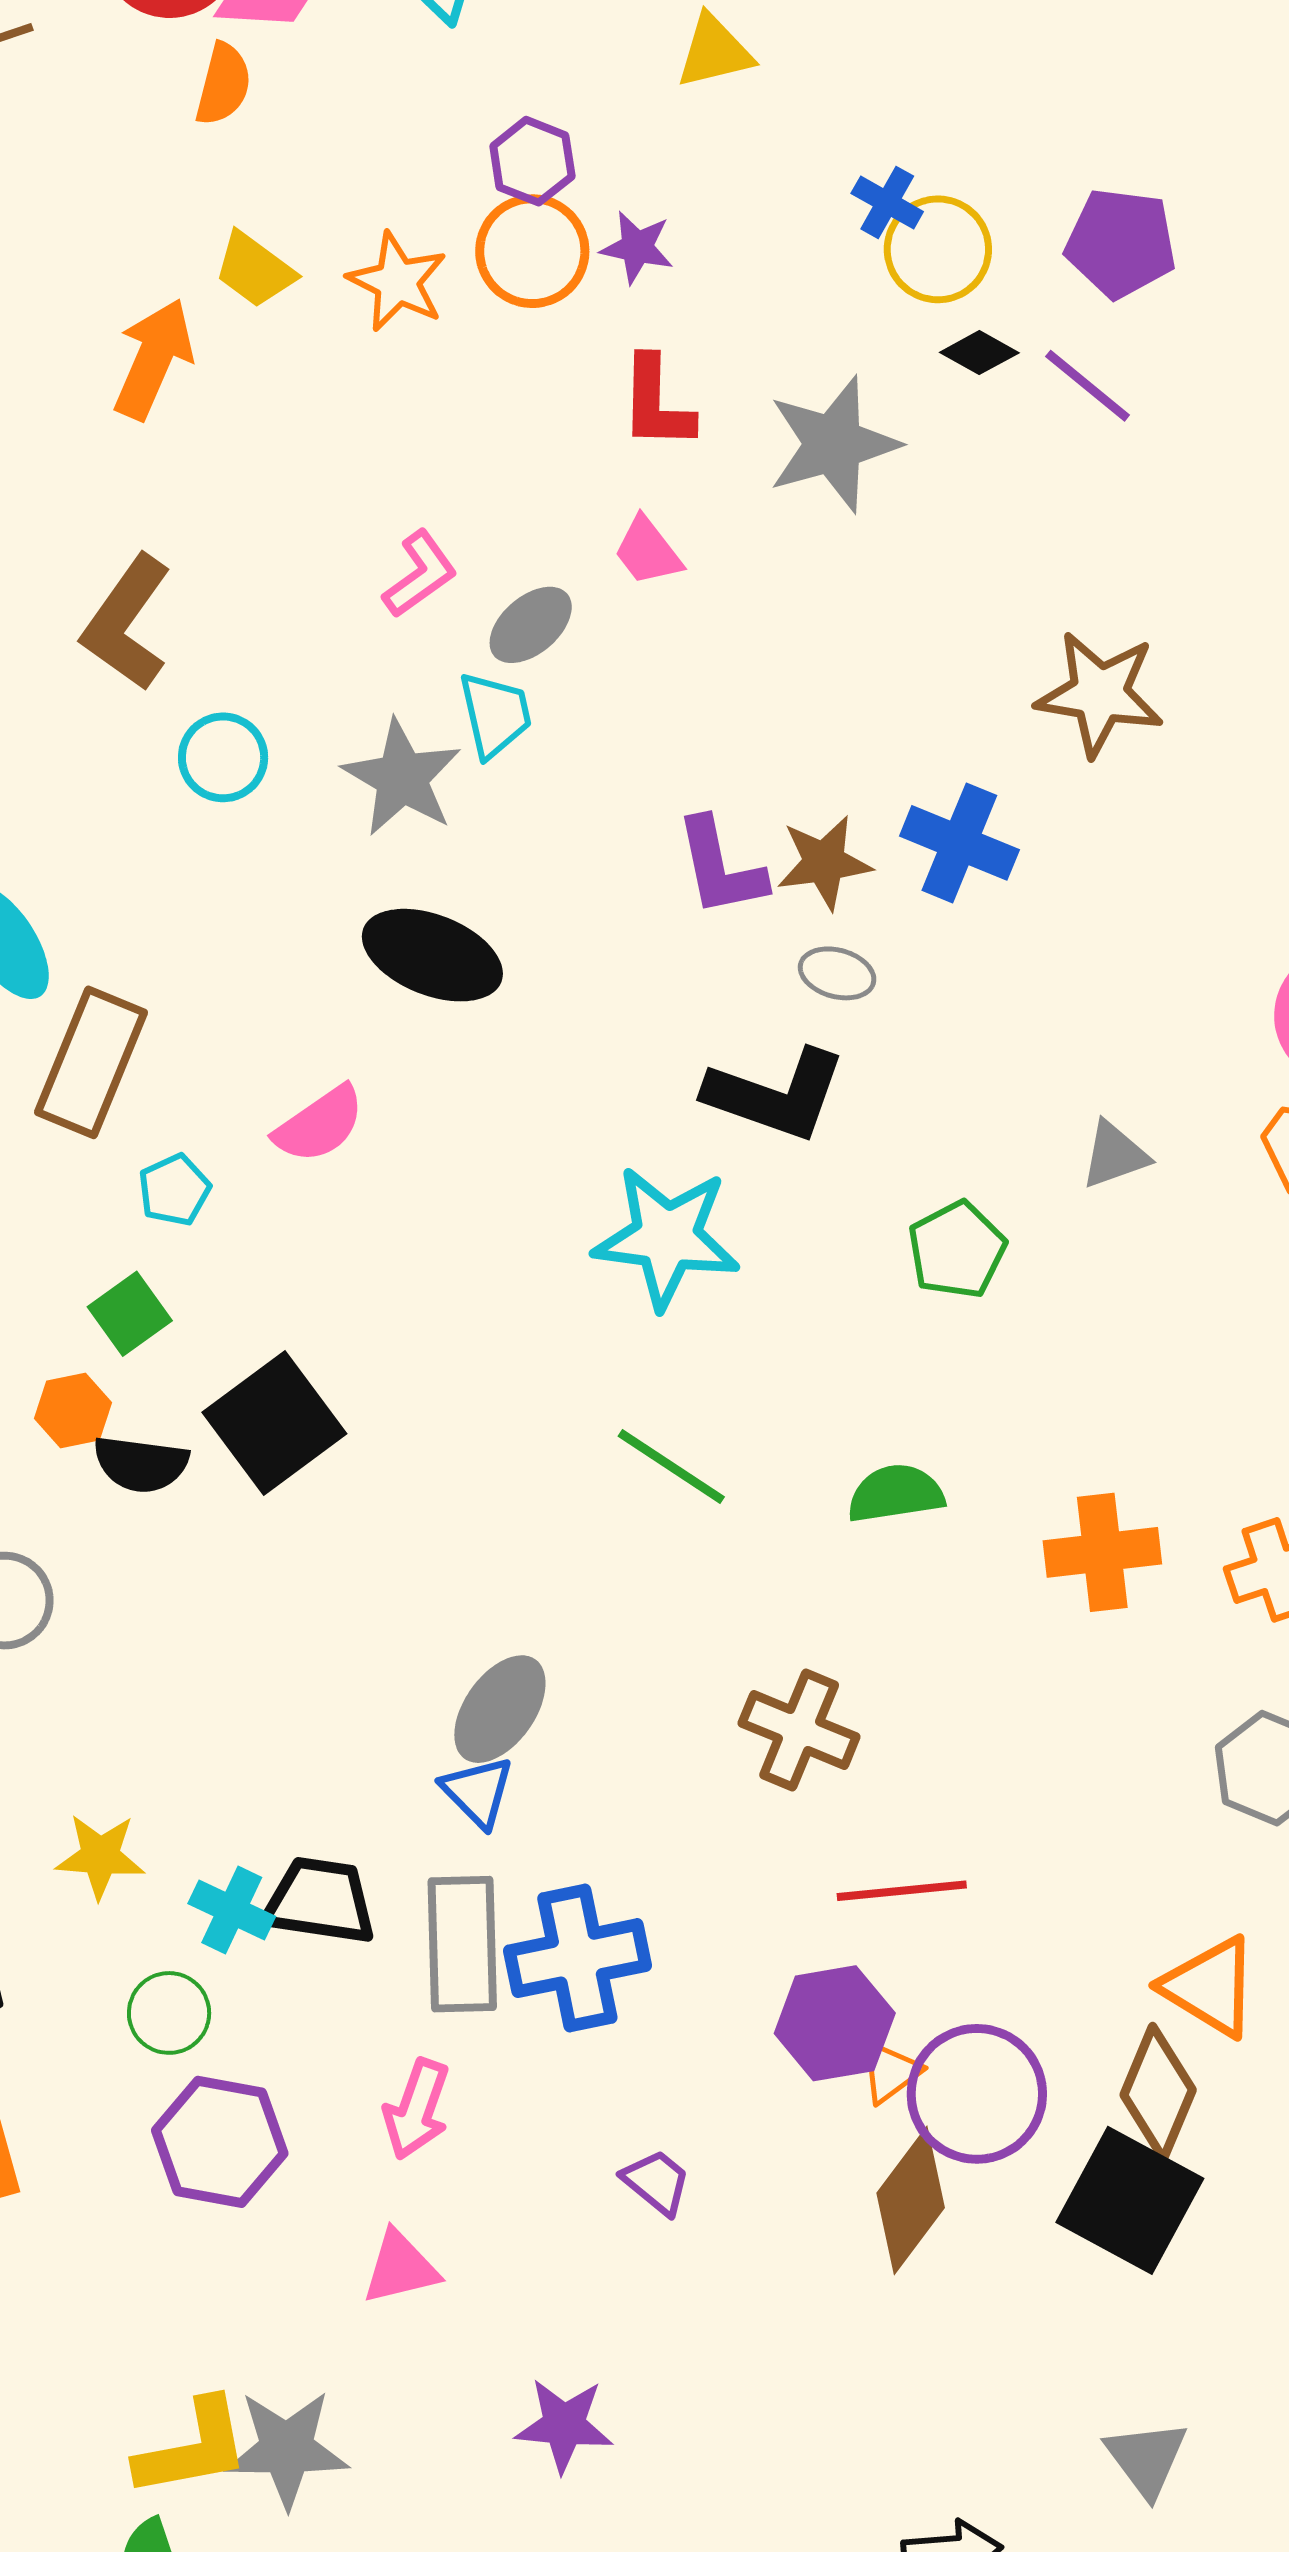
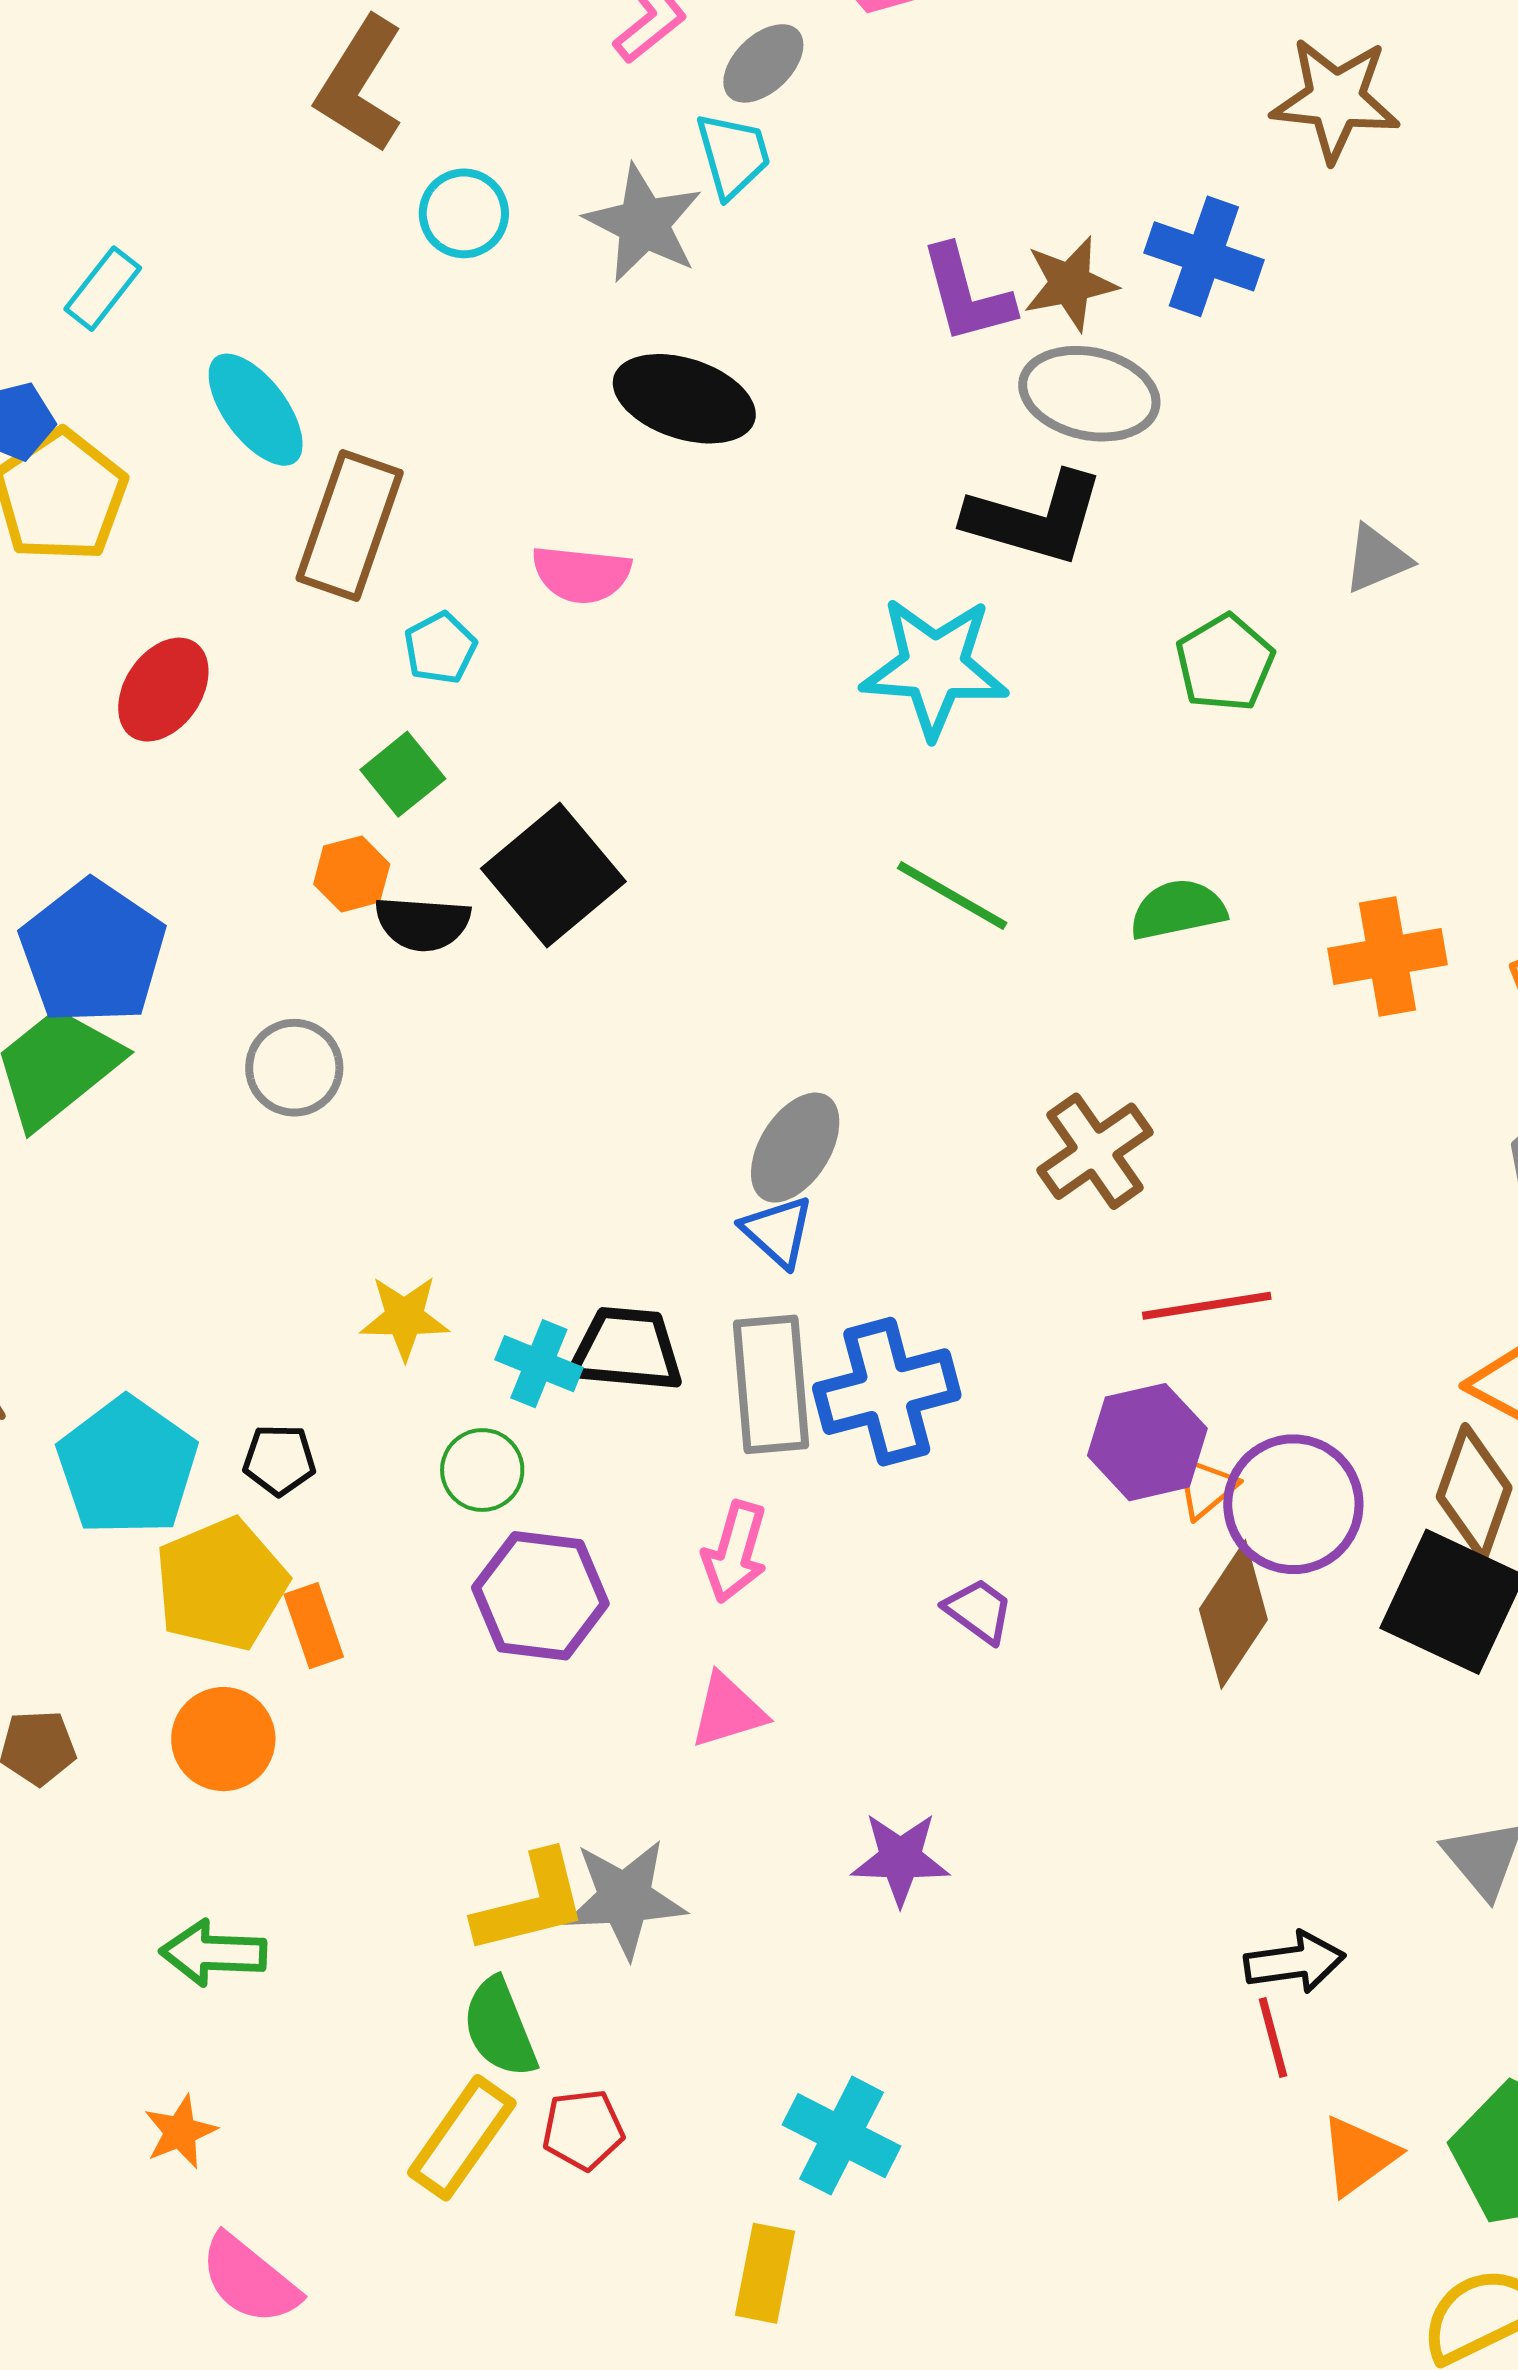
gray ellipse: (837, 973) -> (1089, 394), size x1.8
pink semicircle: (319, 1124) -> (581, 574), turned 44
brown cross: (799, 1730) -> (1095, 1151), turned 36

